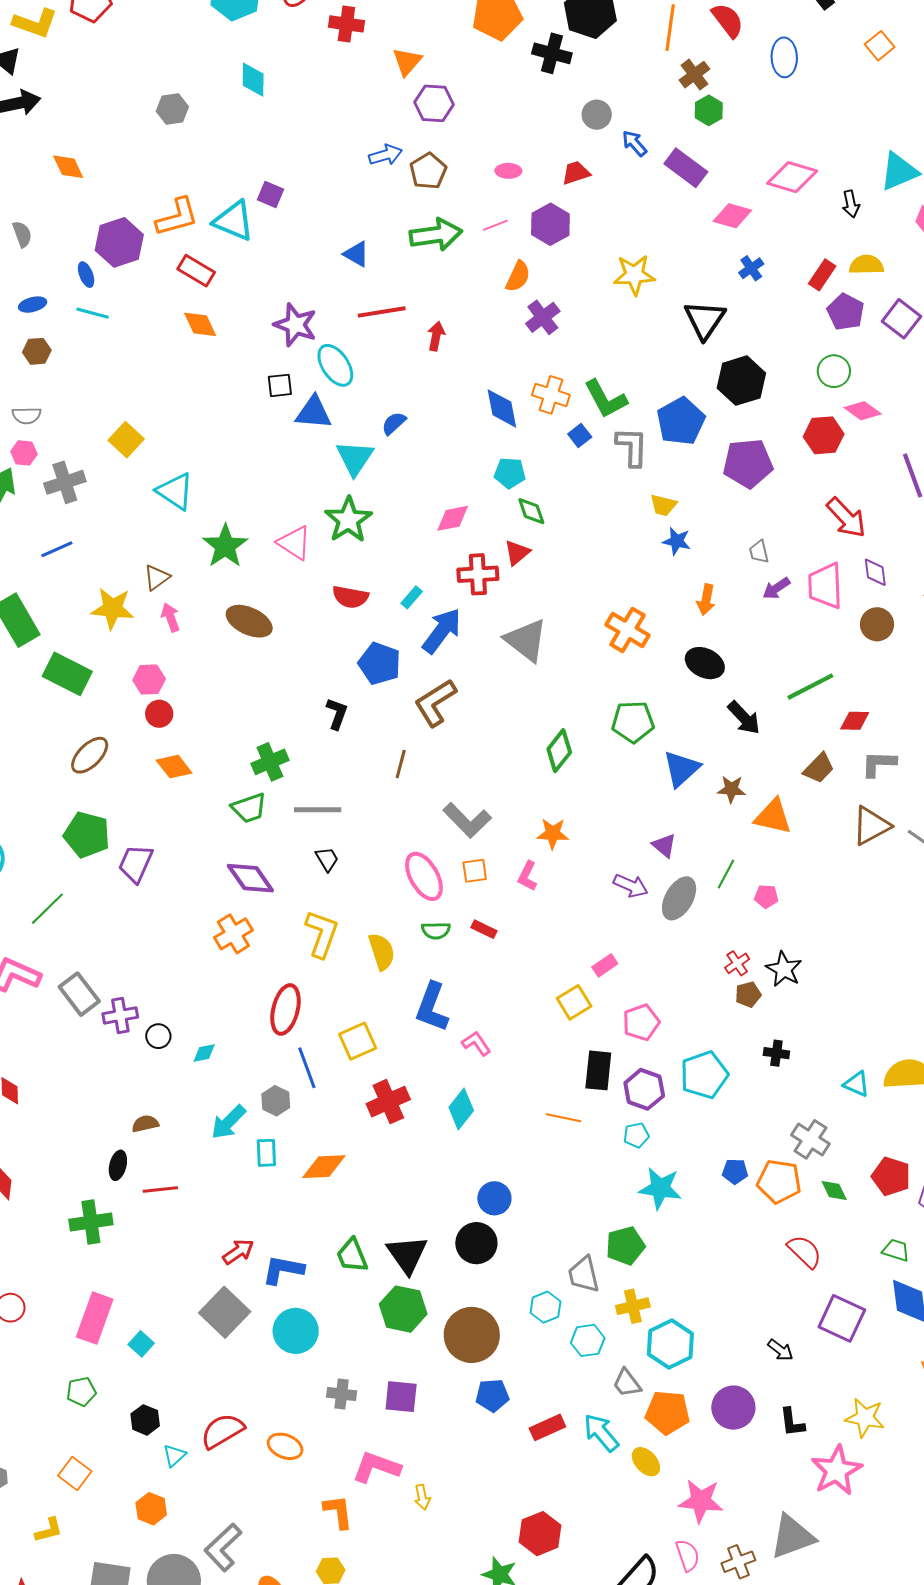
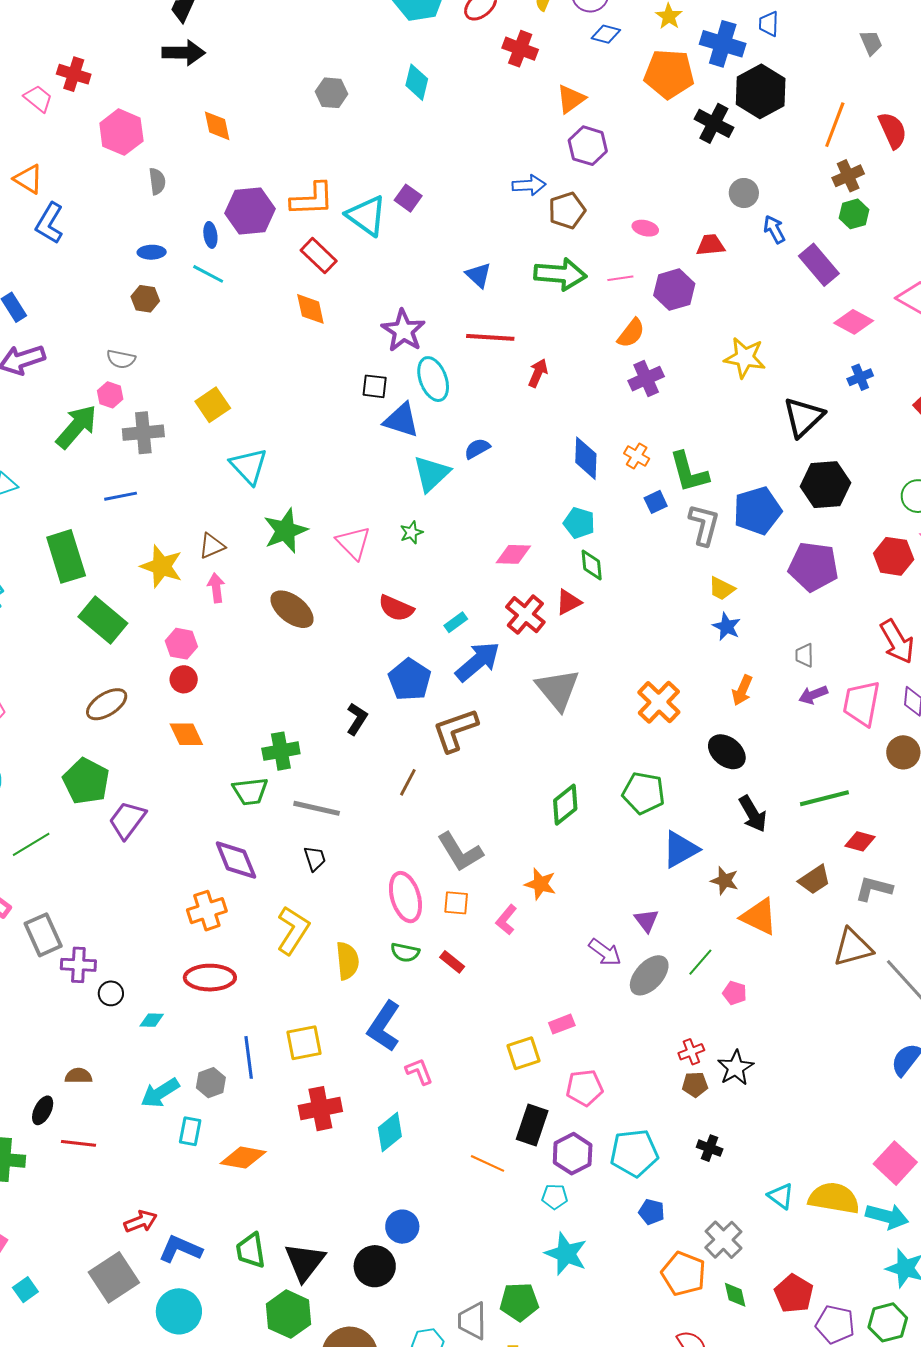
orange cross: (551, 395) -> (637, 456), size x0.7
green star: (348, 520) -> (411, 533), size x0.5
red cross: (478, 574) -> (525, 615), turned 30
red ellipse: (285, 1009) -> (210, 978), moved, turned 63
blue pentagon: (735, 1171) -> (652, 1212), moved

